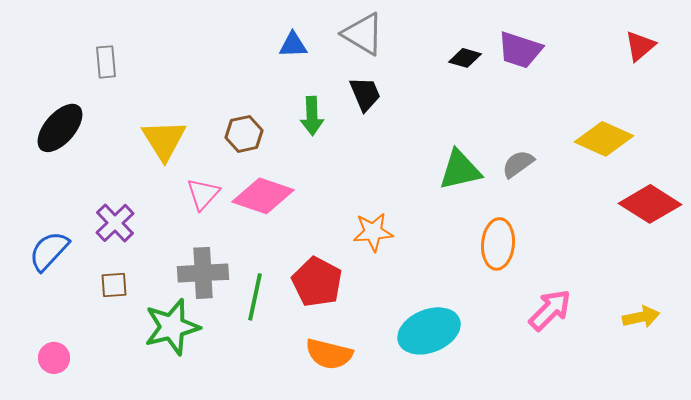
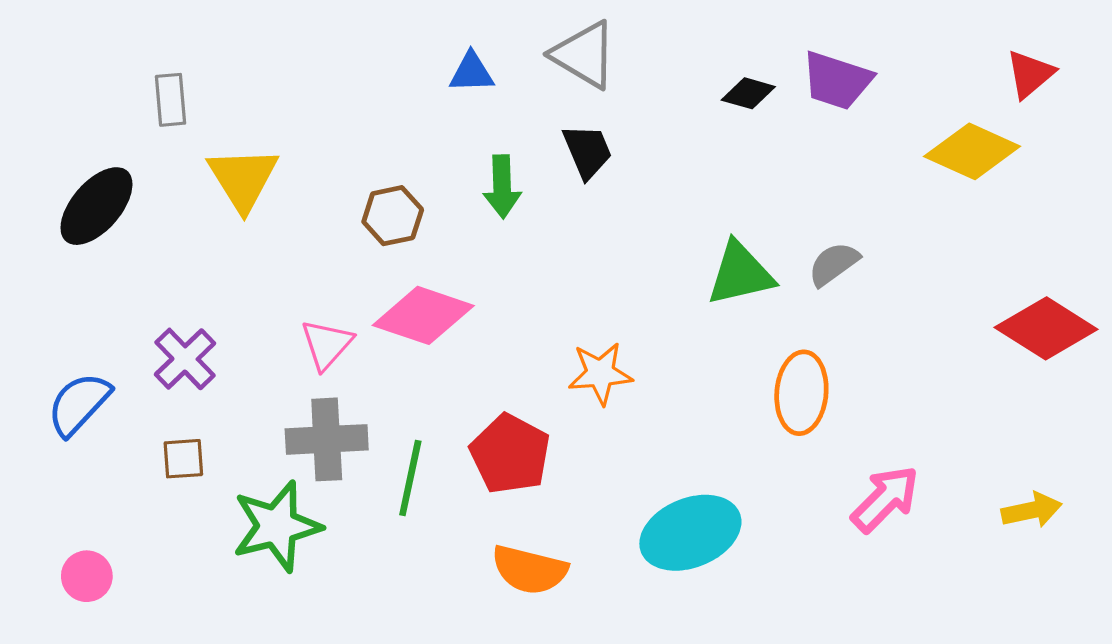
yellow diamond: (604, 139) -> (972, 151), moved
yellow triangle: (164, 140) -> (243, 179), moved
pink triangle: (203, 194) -> (327, 344), moved

